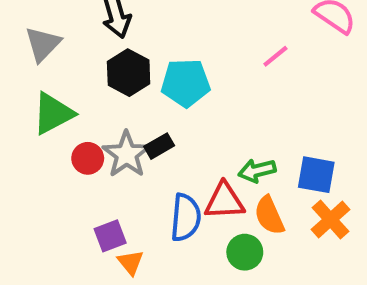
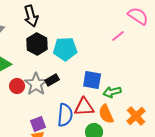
pink line: (275, 56) -> (118, 36), moved
green arrow: (257, 171) -> (112, 92), moved
blue square: (316, 175) -> (92, 80), moved
purple square: (110, 236) -> (38, 124), moved

